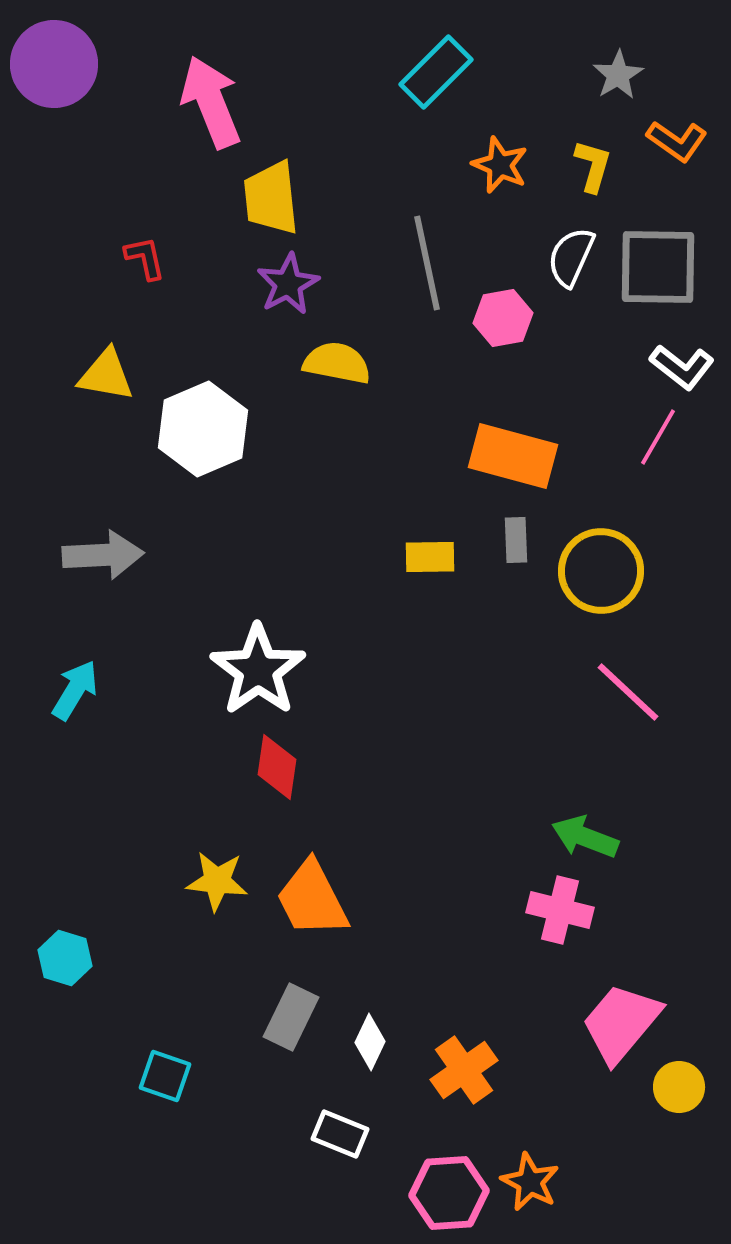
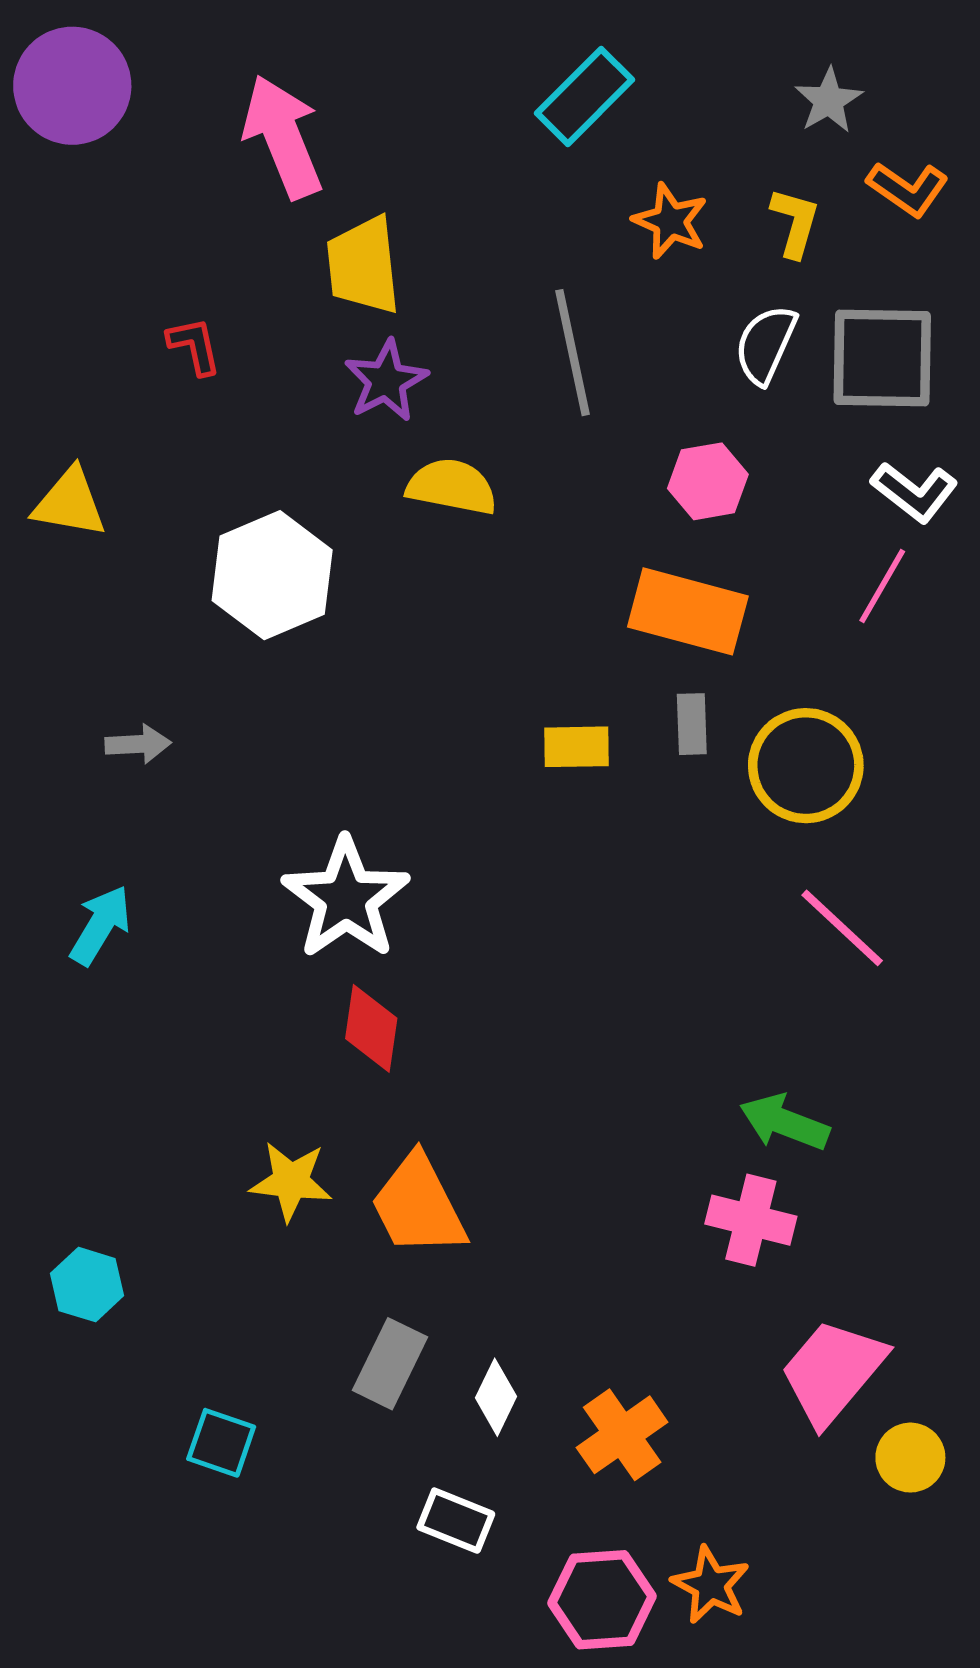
pink hexagon: (503, 318) -> (708, 481), moved
yellow triangle: (106, 375) -> (70, 503), moved
gray arrow: (103, 555) -> (138, 744), size x0.6

